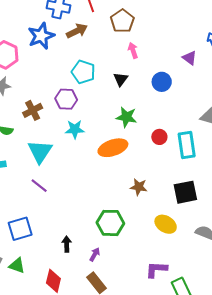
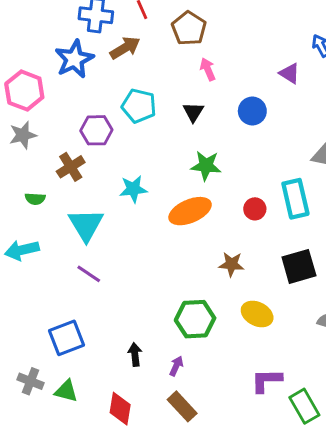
purple hexagon: (66, 99) -> (96, 130), moved
red circle: (159, 137) -> (255, 209), moved
yellow ellipse: (166, 224) -> (257, 314), moved

